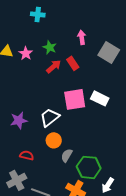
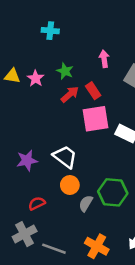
pink square: (75, 99) -> (96, 119), moved
white trapezoid: (50, 117) -> (65, 157), turned 75
red semicircle: (27, 155) -> (37, 203), turned -40
green hexagon: (89, 167) -> (113, 192), moved

